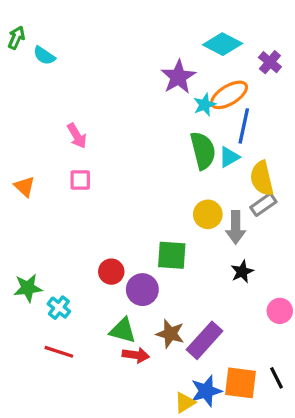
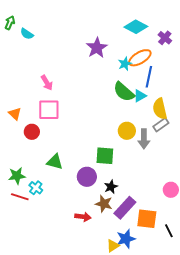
purple star: (178, 77) -> (97, 48), moved
green semicircle: (203, 151) -> (124, 92), turned 145
pink square: (80, 180) -> (49, 110), size x1.6
red circle: (111, 272) -> (32, 132), moved
black star: (242, 272) -> (111, 187), moved
green triangle: (123, 330) -> (55, 162), moved
red line: (59, 352) -> (20, 197), moved
orange square: (241, 383) -> (147, 219), moved

